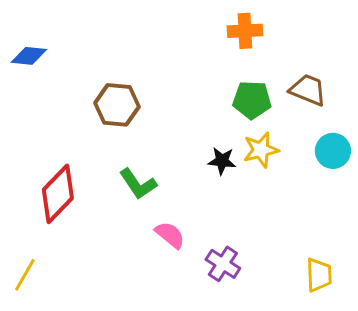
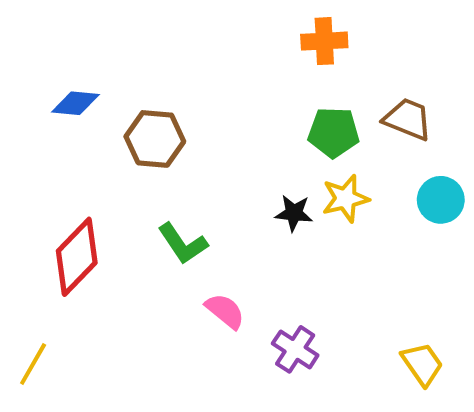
blue diamond: (29, 56) -> (75, 103), moved
yellow trapezoid: (319, 275) -> (422, 364), turned -33

